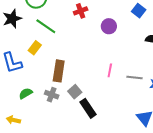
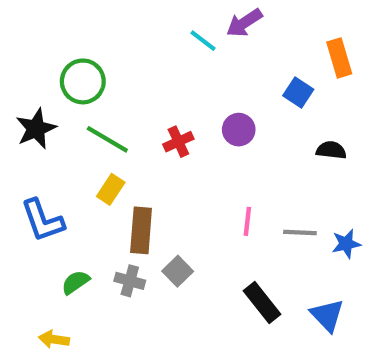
red cross: (81, 11) -> (178, 142), moved
yellow rectangle: (35, 48) -> (111, 189), moved
black rectangle: (88, 108) -> (262, 302), moved

